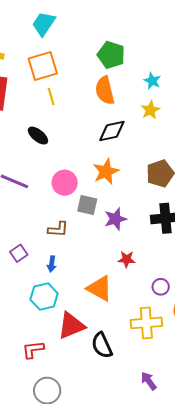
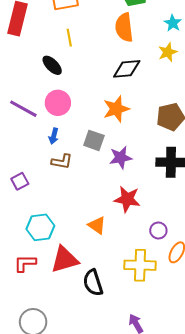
yellow line: (51, 96) -> (69, 38), moved
pink circle: (65, 183) -> (58, 103), moved
red star: (127, 259) -> (127, 199), size x1.5
blue arrow: (52, 264) -> (54, 136), moved
orange triangle: (100, 288) -> (97, 225), size x0.7
red L-shape: (33, 350) -> (25, 263), moved

